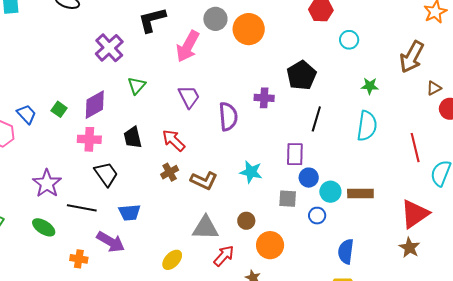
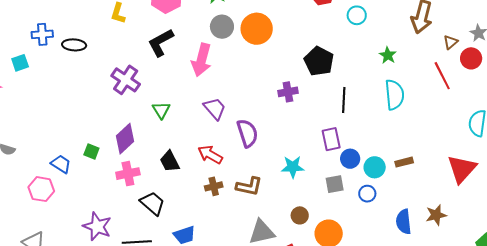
green star: (370, 86) -> (388, 55), turned -30
purple semicircle: (228, 117) -> (247, 133), moved
red line: (415, 148) -> (442, 76), moved
brown cross: (170, 172) -> (214, 186), turned 30
brown rectangle: (360, 194) -> (404, 162), size x0.7
brown star: (409, 248) -> (436, 215), moved, turned -30

